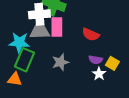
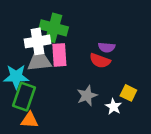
purple semicircle: (96, 60) -> (107, 47), moved
gray star: (60, 62) -> (87, 96), moved
orange triangle: (15, 79) -> (30, 120), moved

